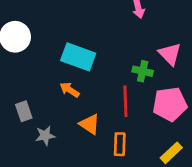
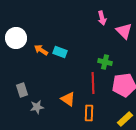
pink triangle: (170, 54) -> (124, 31), moved
cyan rectangle: (78, 57) -> (60, 52), size x0.6
orange arrow: (70, 90) -> (41, 50), moved

